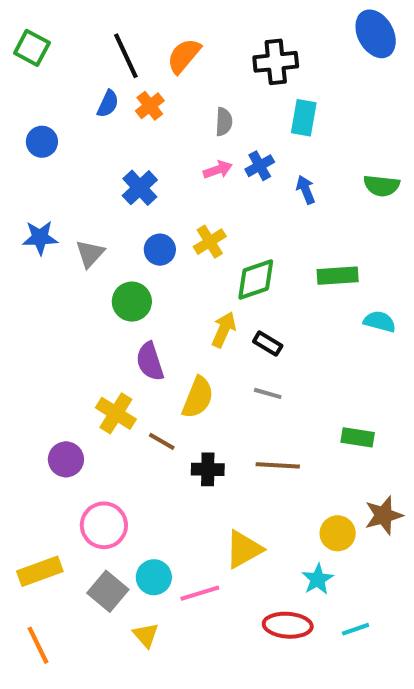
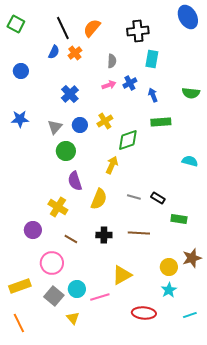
gray triangle: (90, 254) -> (55, 127), moved
green rectangle: (338, 276) -> (161, 122), moved
black rectangle: (268, 344) -> (158, 198), moved
brown line: (162, 441) -> (71, 239), moved
cyan star: (318, 579) -> (169, 290), moved
cyan line: (356, 629) -> (190, 315), moved

